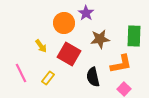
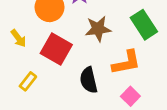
green rectangle: (134, 36) -> (144, 25), turned -35

